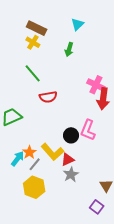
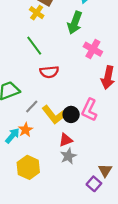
green arrow: (69, 49) -> (75, 23), size x1.5
pink cross: (96, 85) -> (93, 49), moved
yellow L-shape: (52, 152) -> (54, 115), moved
gray line: (35, 164) -> (32, 106), moved
purple square: (97, 207) -> (94, 184), moved

